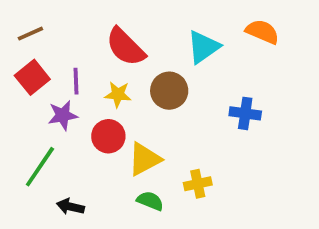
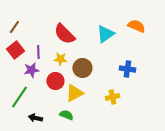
brown line: (30, 34) -> (14, 27), turned -32
brown circle: (169, 91) -> (82, 68), moved
yellow cross: (198, 184) -> (112, 97), moved
green semicircle: (150, 201) -> (66, 115), moved

